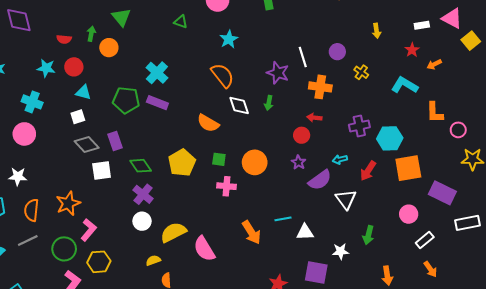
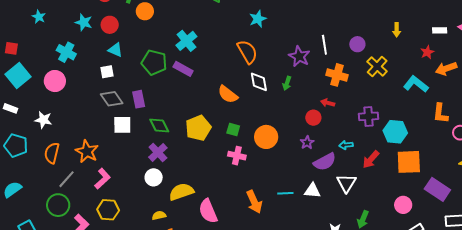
orange arrow: (434, 64) -> (446, 68), size x1.5
yellow cross: (361, 72) -> (377, 67), size x1.5
orange star: (68, 203) -> (87, 151), turned -30
white triangle: (305, 232) -> (312, 191), moved
gray line: (28, 241) -> (67, 179), moved, turned -30
green circle: (64, 249) -> (58, 205), moved

